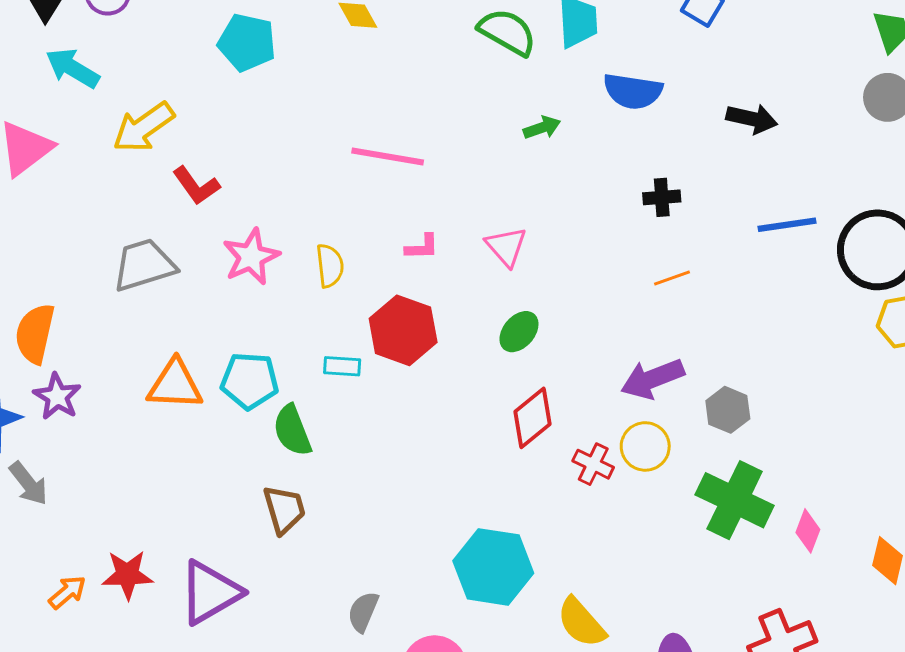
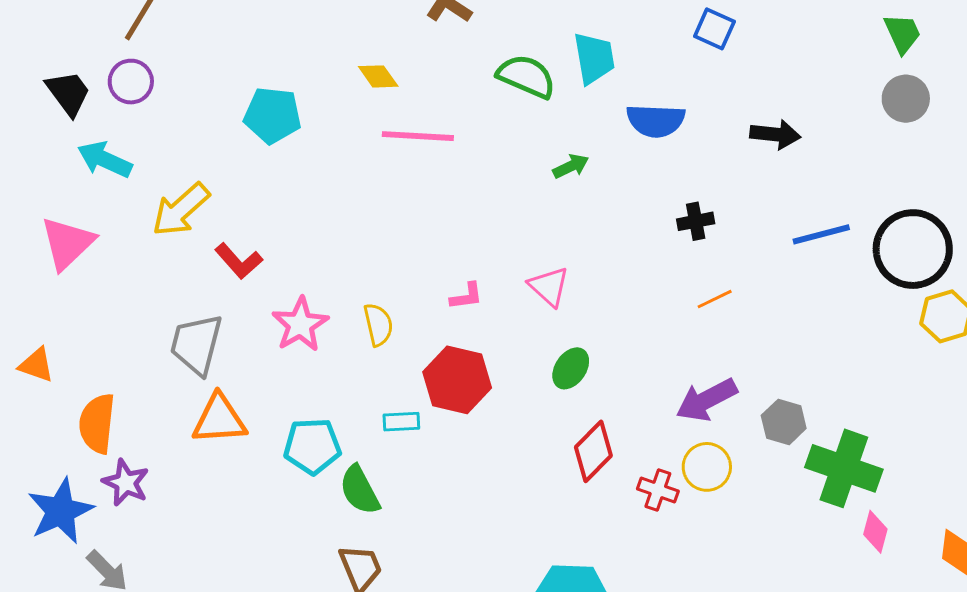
pink line: (388, 156) -> (418, 136), moved
gray trapezoid: (144, 265) -> (196, 344), turned -52
orange triangle: (175, 385) -> (219, 419), moved
green cross: (735, 500) -> (844, 468), moved

